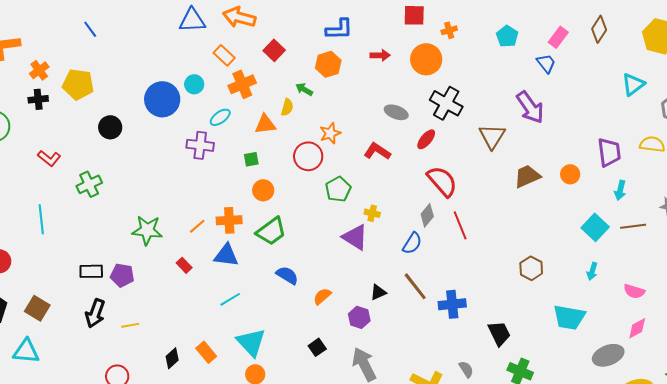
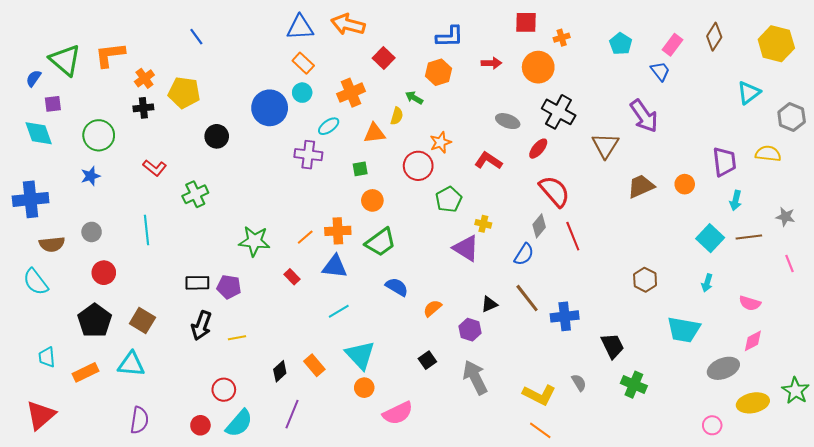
orange rectangle: (224, 55) -> (303, 63), moved

